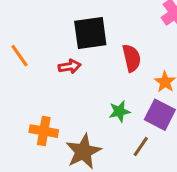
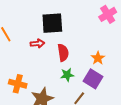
red semicircle: (132, 58) -> (63, 53), moved

